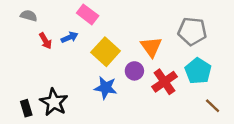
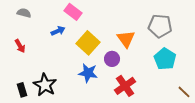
red arrow: (45, 41) -> (20, 46), moved
red cross: (164, 82) -> (125, 86), moved
brown line: (213, 106) -> (184, 92), moved

